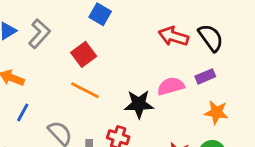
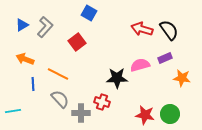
orange line: (85, 90) -> (58, 74), moved
blue line: (23, 112) -> (33, 84), turned -32
orange star: (216, 112) -> (182, 78), moved

